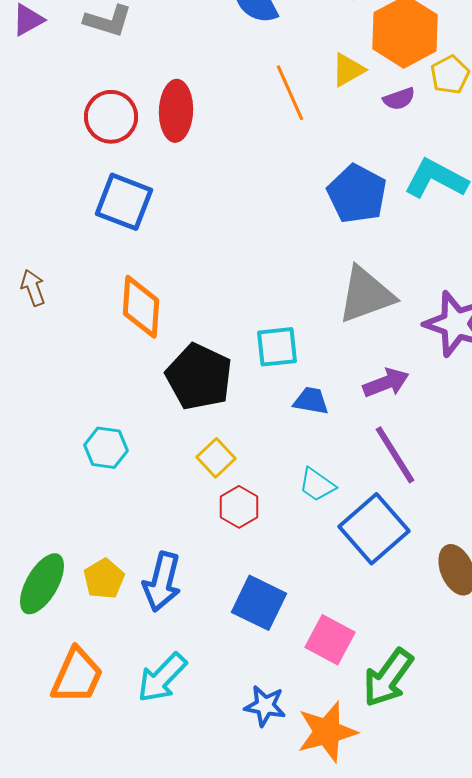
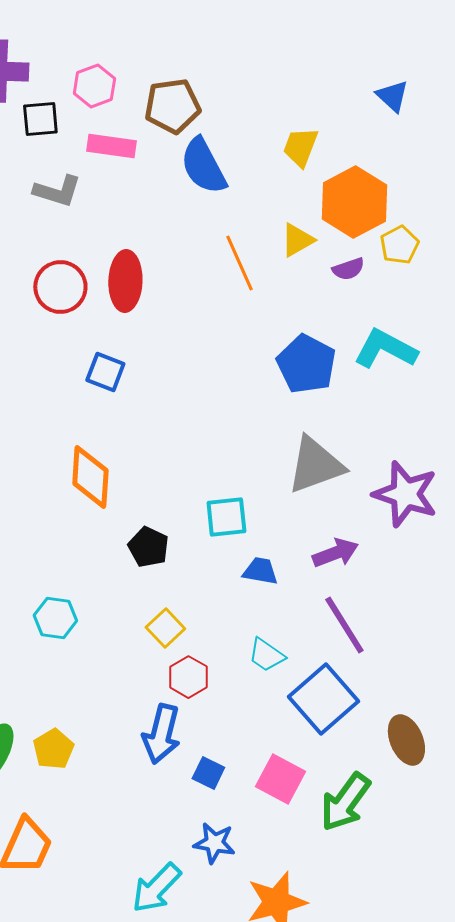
blue square: (124, 202) -> (105, 372), moved, size x0.7
black pentagon: (199, 377) -> (148, 547), size x0.6
blue arrow: (162, 582) -> (161, 734), moved
blue square: (259, 603) -> (208, 773), size x0.6
pink square: (330, 640) -> (280, 779), moved
cyan arrow: (162, 678) -> (156, 888), moved
green arrow: (388, 678) -> (345, 802), moved
blue star: (265, 706) -> (214, 843), moved

